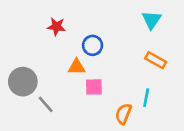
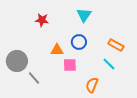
cyan triangle: (152, 20) -> (84, 15), moved
blue circle: (93, 45) -> (79, 42), moved
cyan line: (146, 98) -> (109, 64), moved, turned -56

